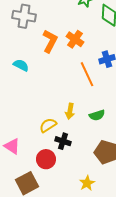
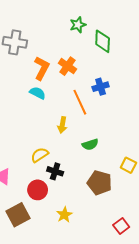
cyan semicircle: (21, 65) -> (38, 93), moved
yellow arrow: (70, 111) -> (62, 125), moved
yellow star: (87, 183) -> (64, 215), moved

